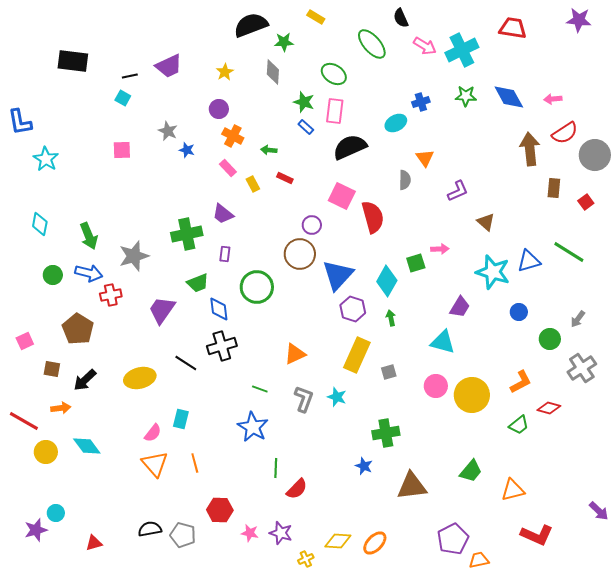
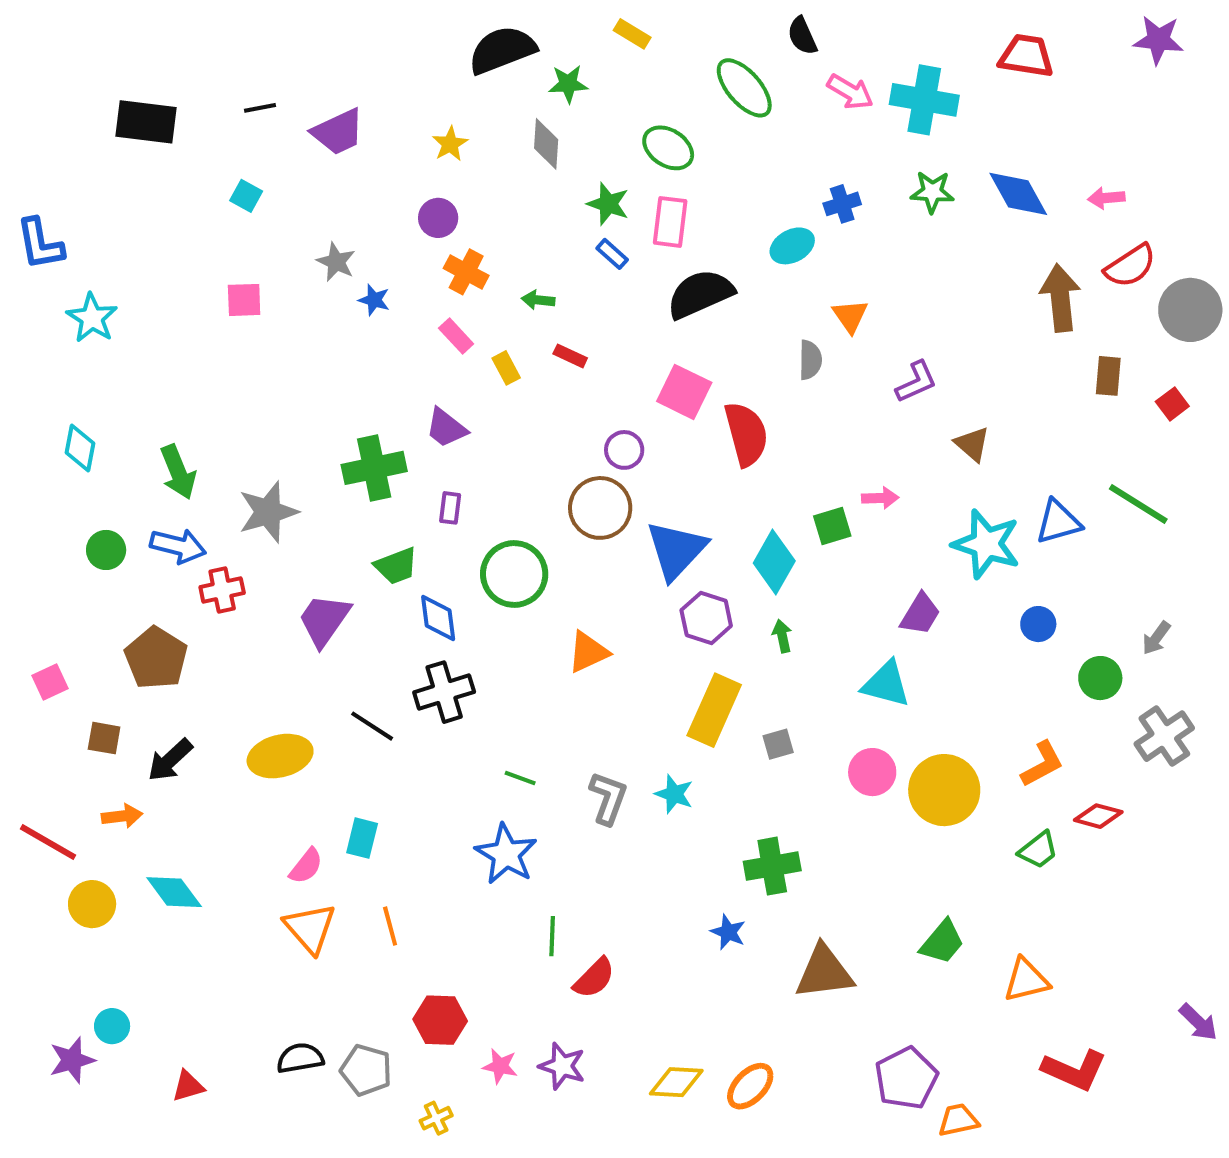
cyan cross: (462, 50) -> (924, 100), turned 36
black line: (130, 76) -> (260, 108), moved
orange triangle: (295, 354) -> (588, 652), moved
yellow cross: (306, 559) -> (436, 1118), moved

